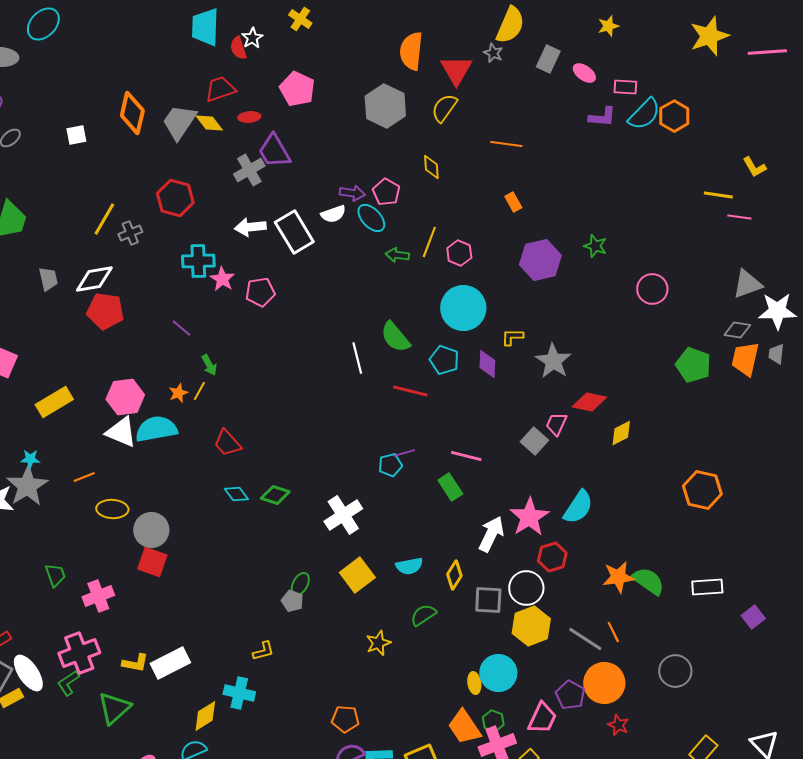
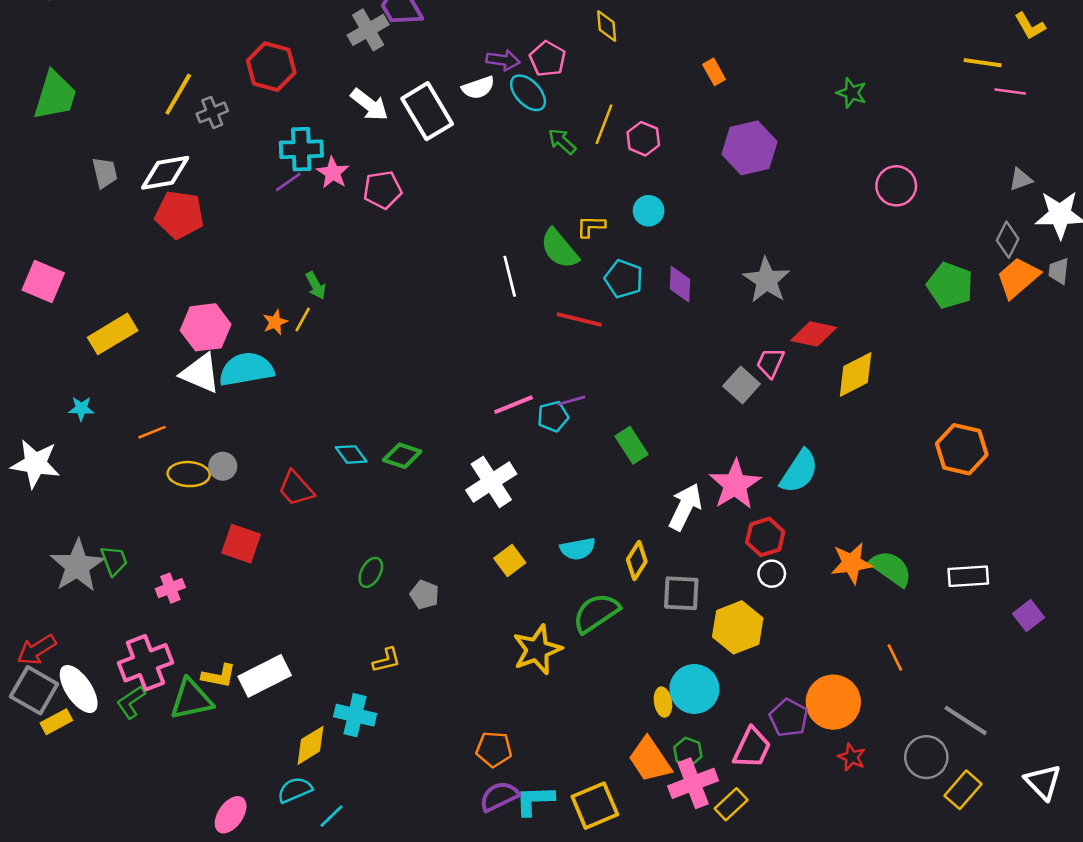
white arrow: (250, 227) -> (369, 105), turned -136
green star: (595, 246) -> (852, 93), moved
green arrow: (397, 255) -> (562, 141), turned 35
gray triangle: (747, 284) -> (1021, 179), size x0.6
cyan circle: (463, 308) -> (649, 211), size x0.5
purple line: (181, 328) -> (288, 182), moved, turned -75
gray diamond: (737, 330) -> (1008, 240), turned -72
yellow L-shape: (512, 337) -> (591, 226), moved
orange trapezoid: (745, 359) -> (1018, 278), turned 36
yellow diamond: (621, 433) -> (856, 375), size x1.4
red trapezoid: (227, 443) -> (296, 489), moved
pink line: (466, 456) -> (514, 405), moved, turned -36
gray star: (27, 486) -> (77, 566), moved
gray circle: (151, 530) -> (223, 466), moved, size x0.6
yellow square: (357, 575) -> (510, 561), size x0.7
green ellipse: (300, 584) -> (371, 572), moved
white circle: (526, 588) -> (772, 574), moved, size x0.6
pink cross: (98, 596) -> (170, 588), size x0.7
green semicircle: (423, 615) -> (596, 613), size x1.4
orange line: (613, 632) -> (895, 658), moved
gray line: (585, 639) -> (966, 720), moved
yellow star: (378, 643) -> (537, 650), size x1.5
gray circle: (675, 671) -> (926, 757), moved
green triangle: (114, 708) -> (191, 699), moved, turned 30

